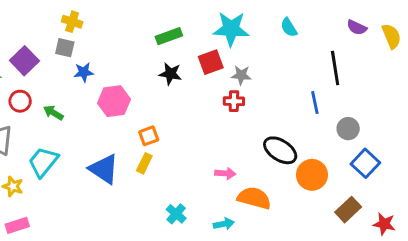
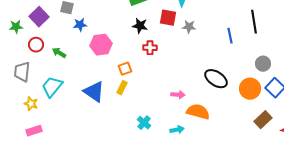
red square: (211, 62) -> (168, 18), turned 30
red cross: (234, 101) -> (150, 48), moved
blue line: (315, 103) -> (230, 36), moved
orange circle: (312, 175) -> (250, 89), moved

